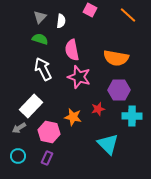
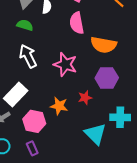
pink semicircle: (72, 50) -> (77, 23), moved
cyan cross: (132, 116) -> (120, 117), moved
purple rectangle: (47, 158) -> (32, 148), turned -48

